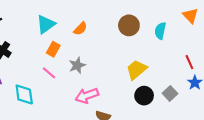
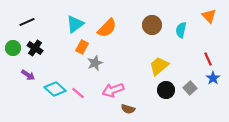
orange semicircle: (80, 29) -> (107, 28), size x1.5
gray star: (77, 65) -> (95, 63), moved
pink line: (49, 73) -> (78, 93), moved
cyan diamond: (24, 95) -> (55, 89), turned -40

